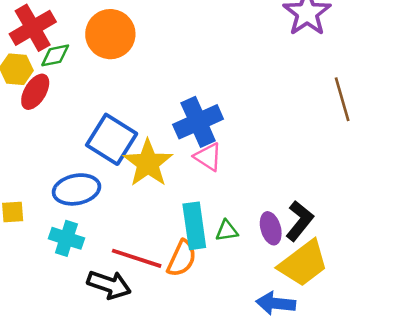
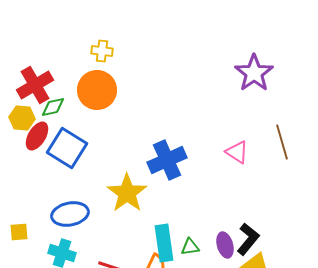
blue square: (112, 139) -> (67, 148), moved
pink triangle: (208, 157) -> (237, 152), moved

